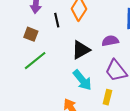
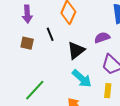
black line: (57, 20) -> (50, 34), moved
green line: (35, 61) -> (35, 90), moved

